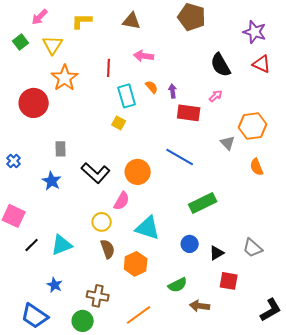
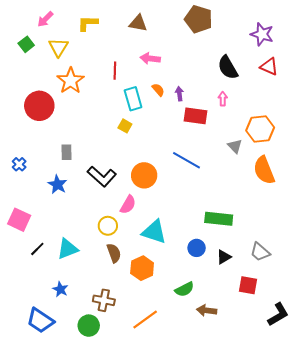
pink arrow: (216, 96) -> (223, 99), turned -48
orange semicircle: (257, 167) -> (264, 170), size x1.6
green rectangle: (203, 203) -> (219, 219), moved, turned 32
red square: (229, 281) -> (248, 285), moved

